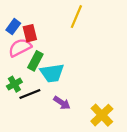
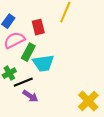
red rectangle: (30, 33) -> (38, 27), moved
purple arrow: (62, 103) -> (30, 96), moved

